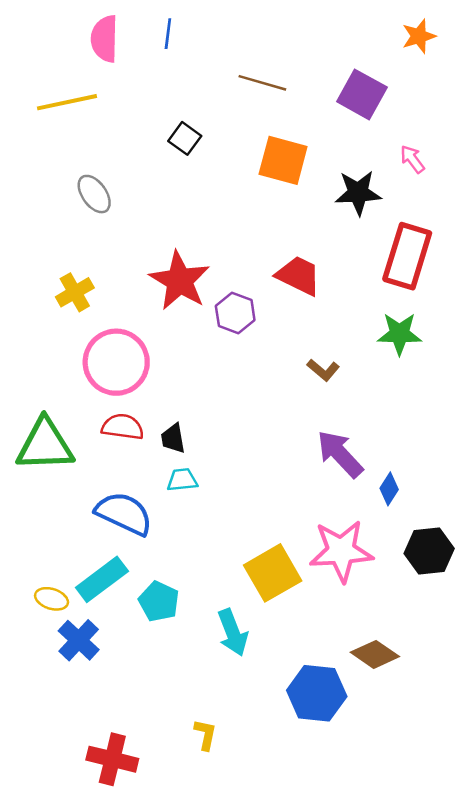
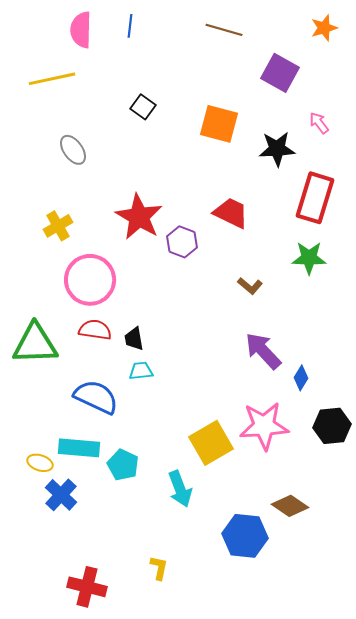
brown line: (262, 83) -> (224, 30), moved
cyan rectangle: (102, 579) -> (79, 448), turned 42

